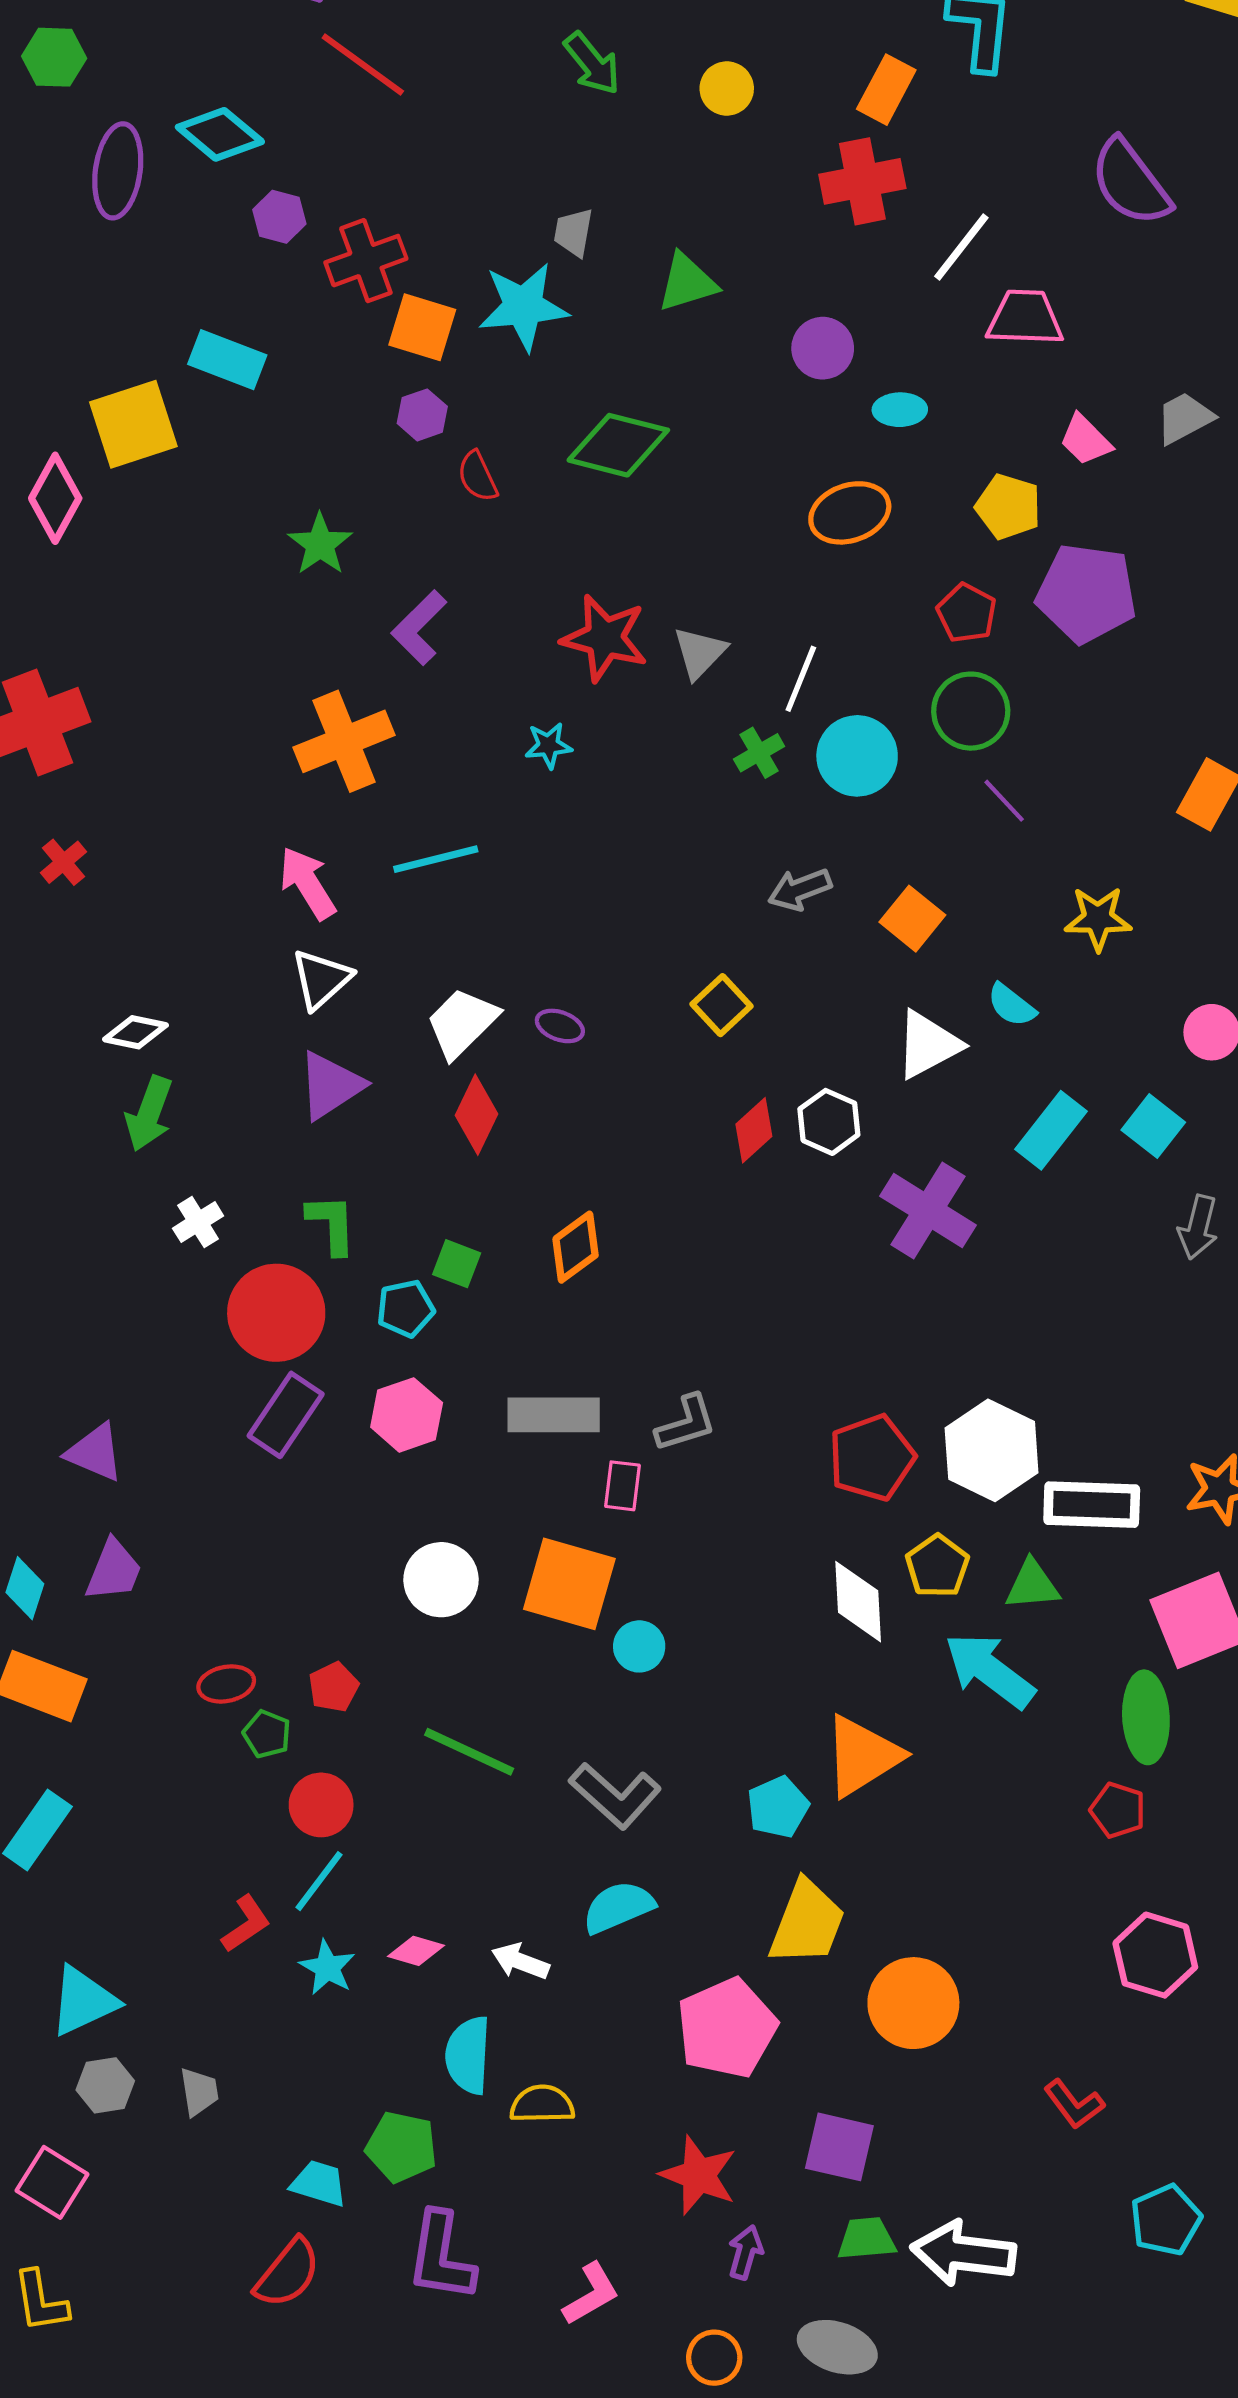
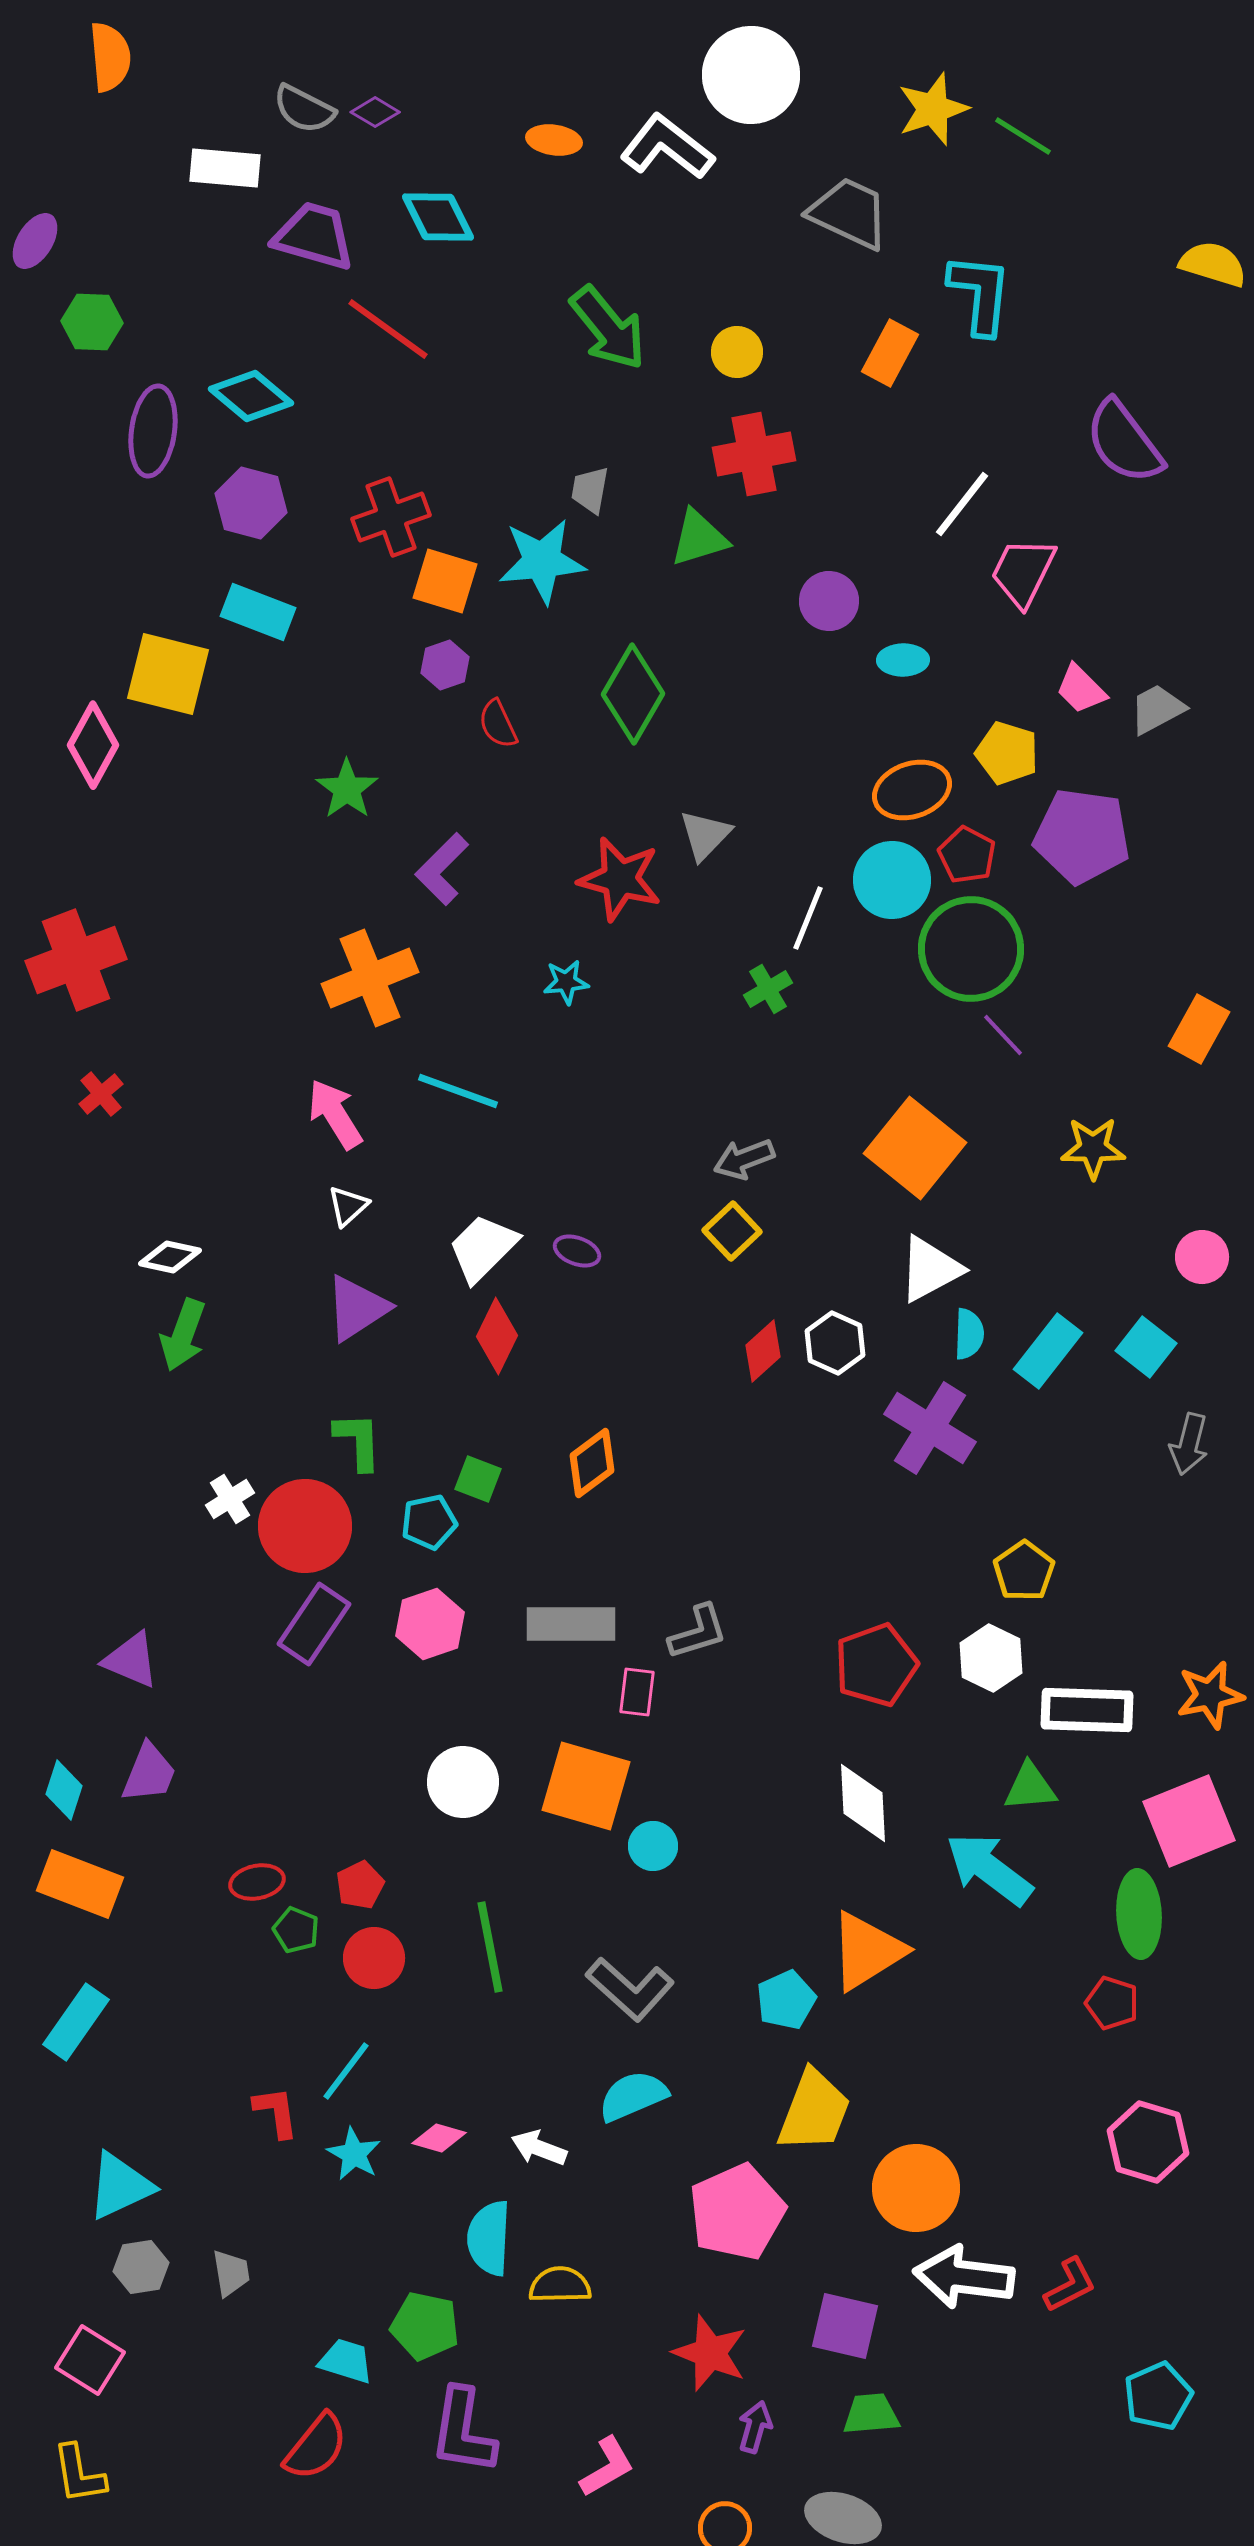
green arrow: (592, 63) -> (608, 328), size x1.4
red cross: (862, 181) -> (754, 454), moved
purple hexagon: (279, 217) -> (251, 503), moved, size x1.4
pink trapezoid: (1025, 318) -> (1023, 572), turned -66
gray trapezoid: (1185, 418) -> (1157, 709), moved
yellow square: (133, 424) -> (168, 674), turned 32
green diamond: (618, 445) -> (633, 694), turned -74
orange ellipse: (850, 513) -> (912, 790), moved
gray triangle: (700, 653) -> (705, 835), moved
green circle: (971, 711) -> (971, 949), size x1.4
cyan circle: (857, 756) -> (892, 880), moved
cyan line: (436, 859) -> (458, 1091), turned 34
gray arrow: (800, 889) -> (744, 1159), moved
orange square: (912, 919) -> (915, 1148), size x1.6
white triangle: (321, 979) -> (348, 1206), size x0.7
cyan semicircle: (1011, 1005) -> (969, 1334), moved, turned -126
white cross: (198, 1222) -> (230, 1499), moved
white hexagon: (992, 1450) -> (991, 1658), size x0.7
yellow pentagon: (937, 1566) -> (1024, 1571), moved
green line: (469, 1752) -> (490, 1947), turned 54
red circle: (321, 1805) -> (374, 1958), moved
red L-shape: (246, 1924) -> (276, 2112), turned -64
red L-shape: (1074, 2104) -> (1070, 2285), turned -80
white arrow: (963, 2253) -> (964, 2277), moved

